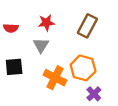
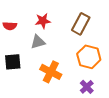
gray triangle: (41, 45) -> (38, 42), turned 42
orange hexagon: (83, 68) -> (89, 57), moved

